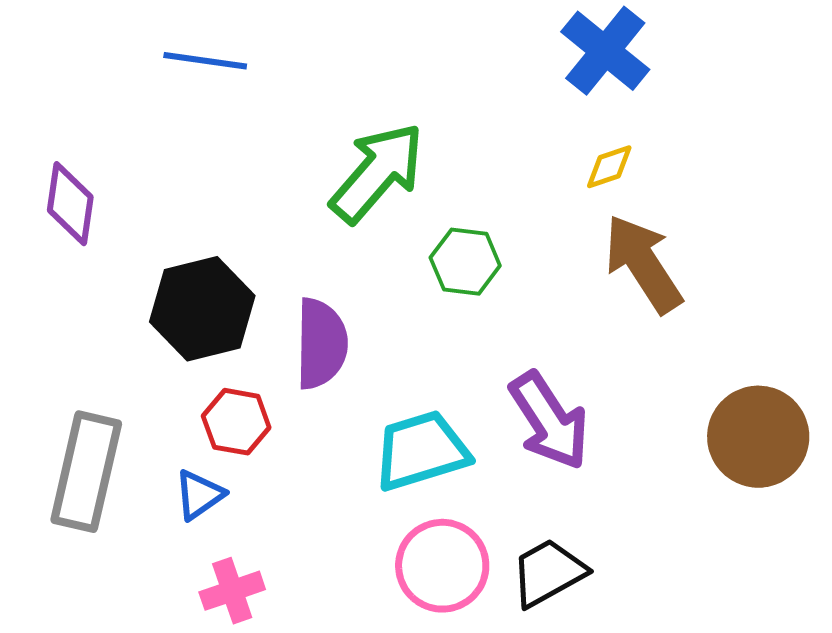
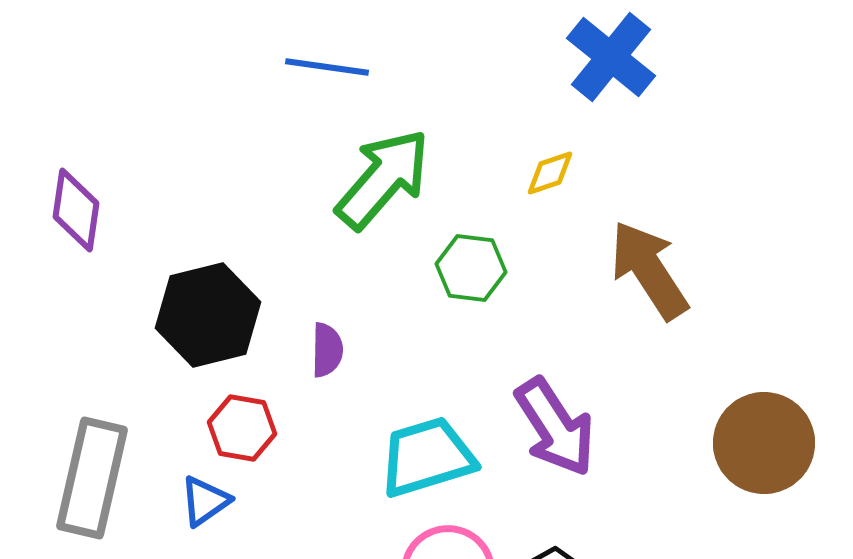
blue line: (205, 61) -> (327, 67), moved
yellow diamond: (609, 167) -> (550, 173), moved
purple semicircle: (321, 344) -> (327, 350), size x0.6

